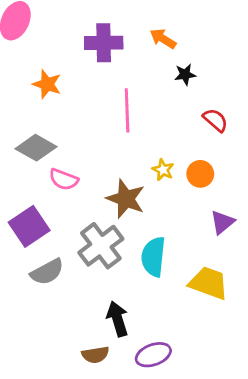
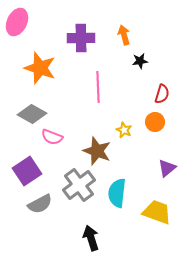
orange arrow: (163, 39) -> (124, 35), turned 42
orange star: (47, 84) -> (40, 68), size x1.5
red semicircle: (215, 120) -> (162, 94), turned 66
orange circle: (200, 174) -> (155, 122), moved

